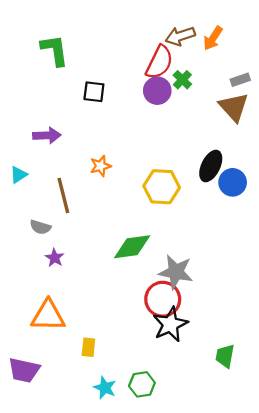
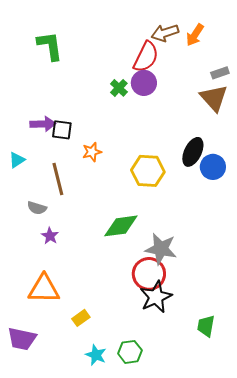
green cross: (182, 80) -> (119, 88), moved
black square: (94, 92) -> (62, 130), moved
yellow rectangle: (88, 347) -> (81, 318), turned 48

